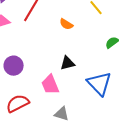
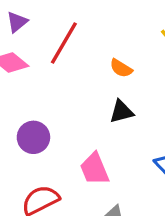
black triangle: (67, 63) -> (121, 112), moved

